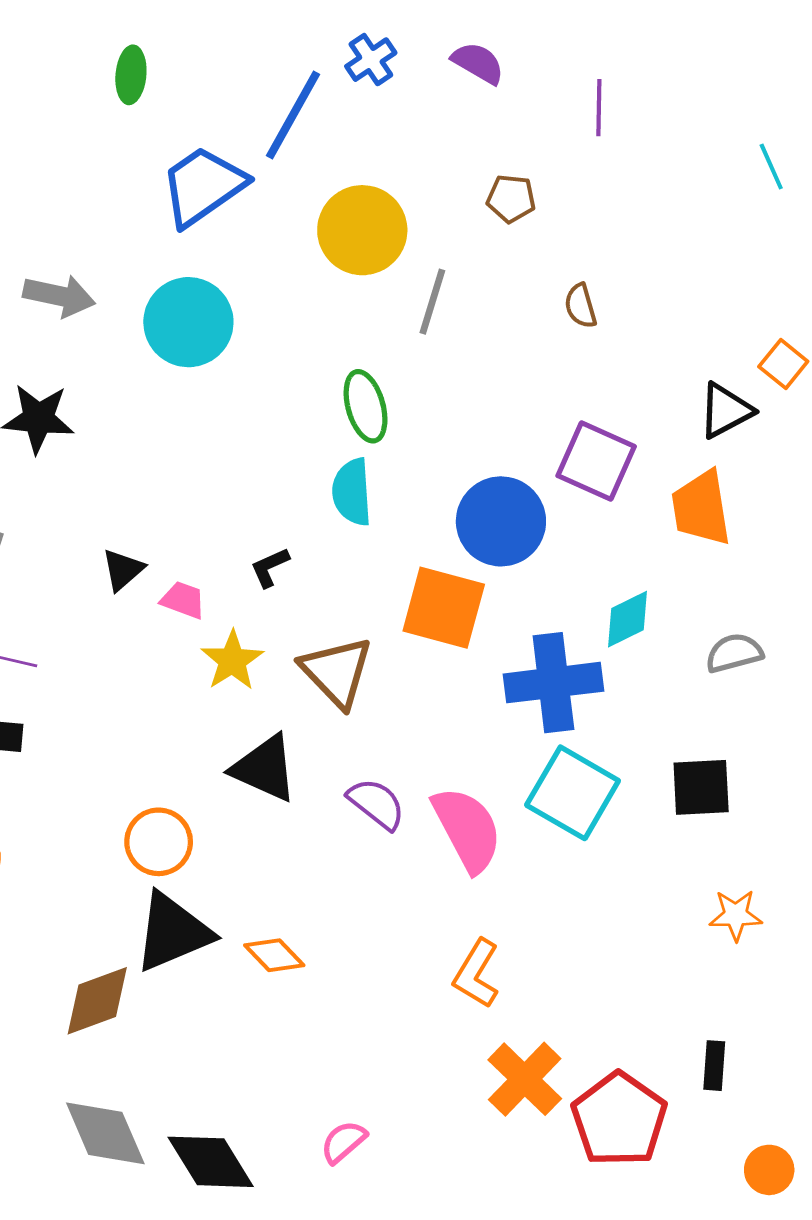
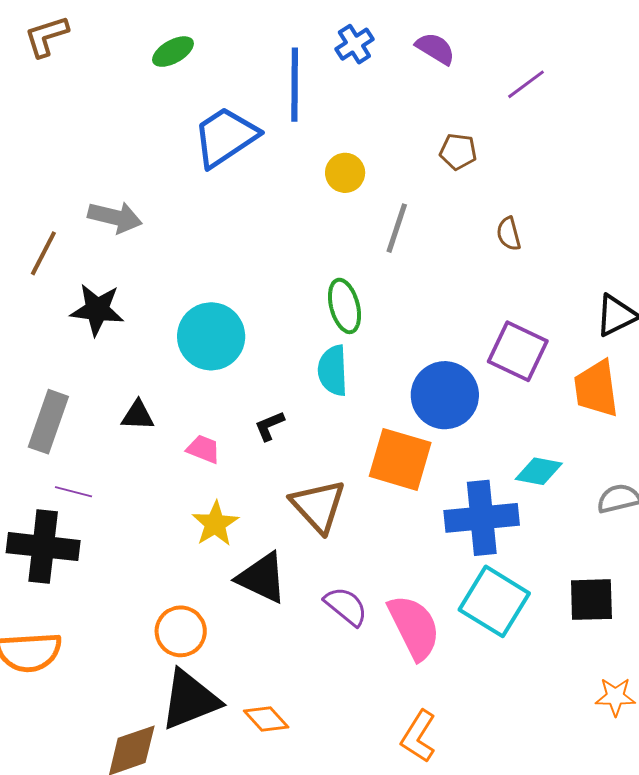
green ellipse: (131, 75) -> (173, 52), turned 54
purple line: (599, 108) -> (526, 84), turned 51
blue line: (293, 115) -> (295, 85), turned -30
yellow circle: (362, 230) -> (345, 173), size x0.6
cyan circle: (188, 322) -> (211, 336), moved
black triangle: (123, 570) -> (138, 415), moved, turned 42
cyan diamond: (627, 619) -> (539, 471), turned 36
yellow star: (232, 661) -> (215, 524), moved

